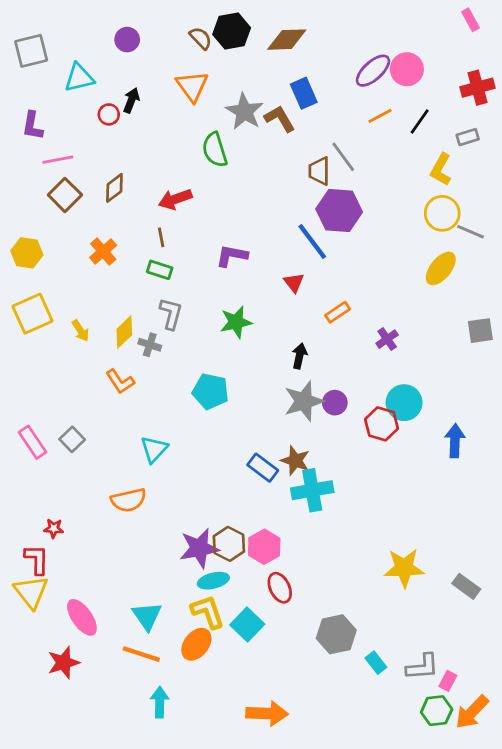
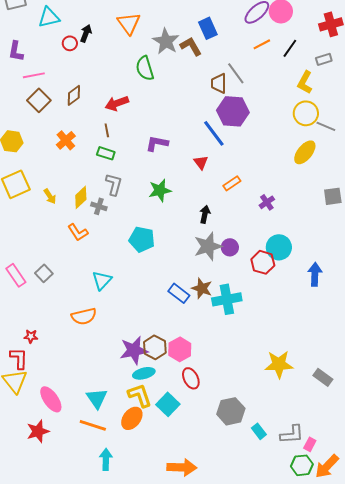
cyan cross: (312, 490) -> (227, 299), moved

